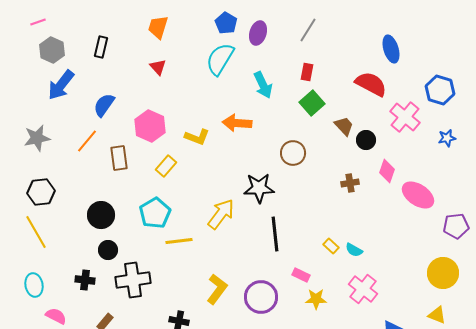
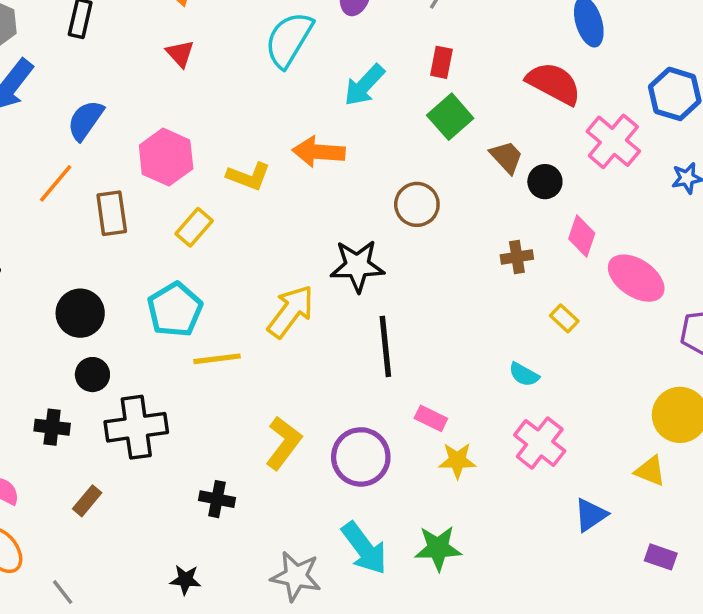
cyan arrow: (263, 85) -> (364, 85), turned 68
yellow rectangle: (331, 246) -> (564, 318), moved
yellow triangle: (437, 315) -> (650, 471), moved

